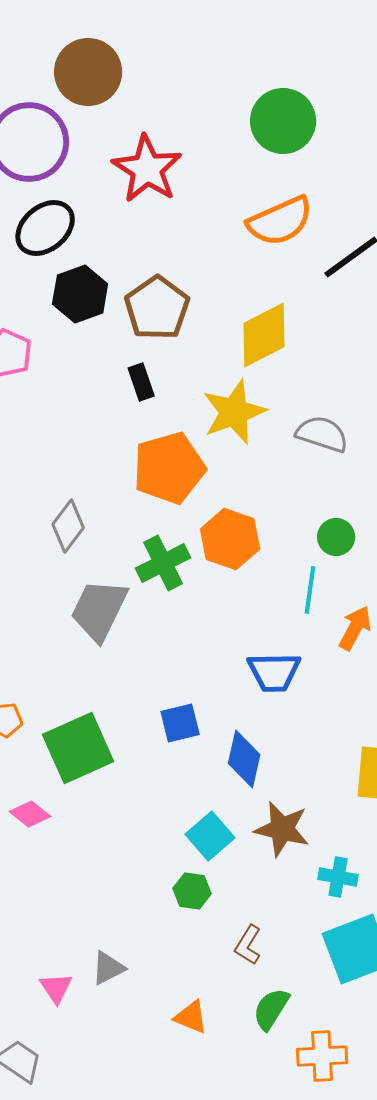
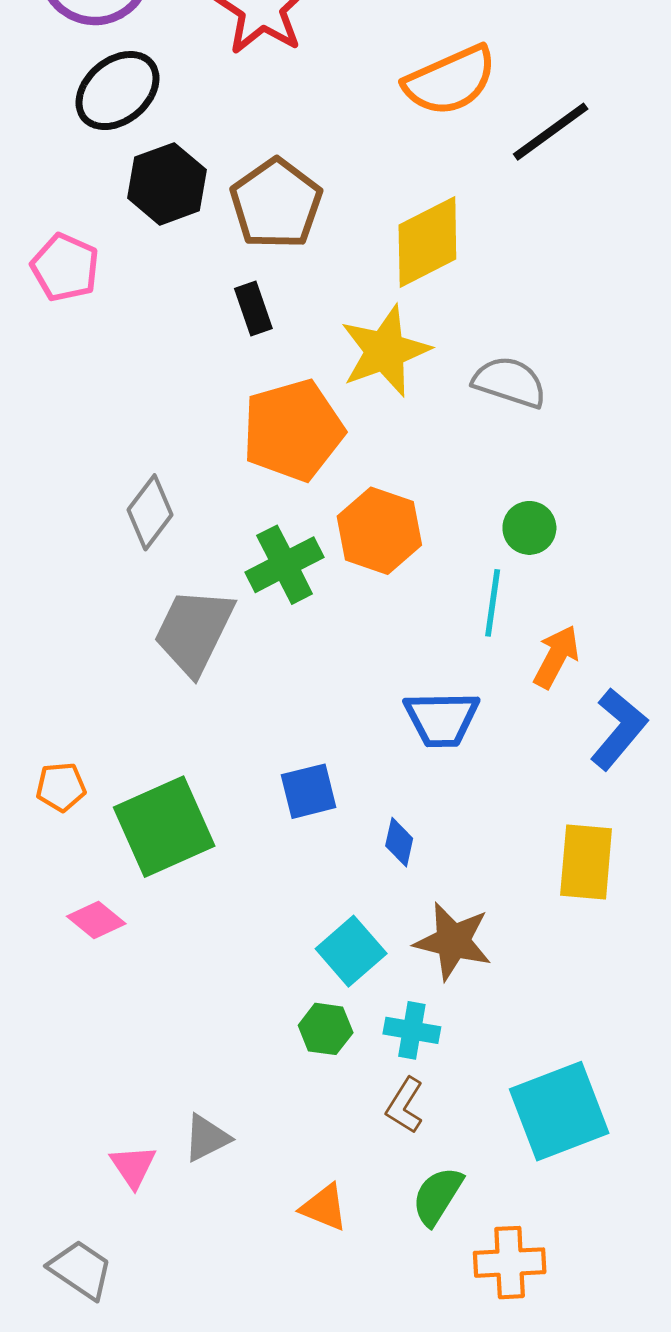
blue diamond: (244, 759) -> (399, 842), size x0.6
cyan cross: (338, 877) -> (412, 1030), moved

